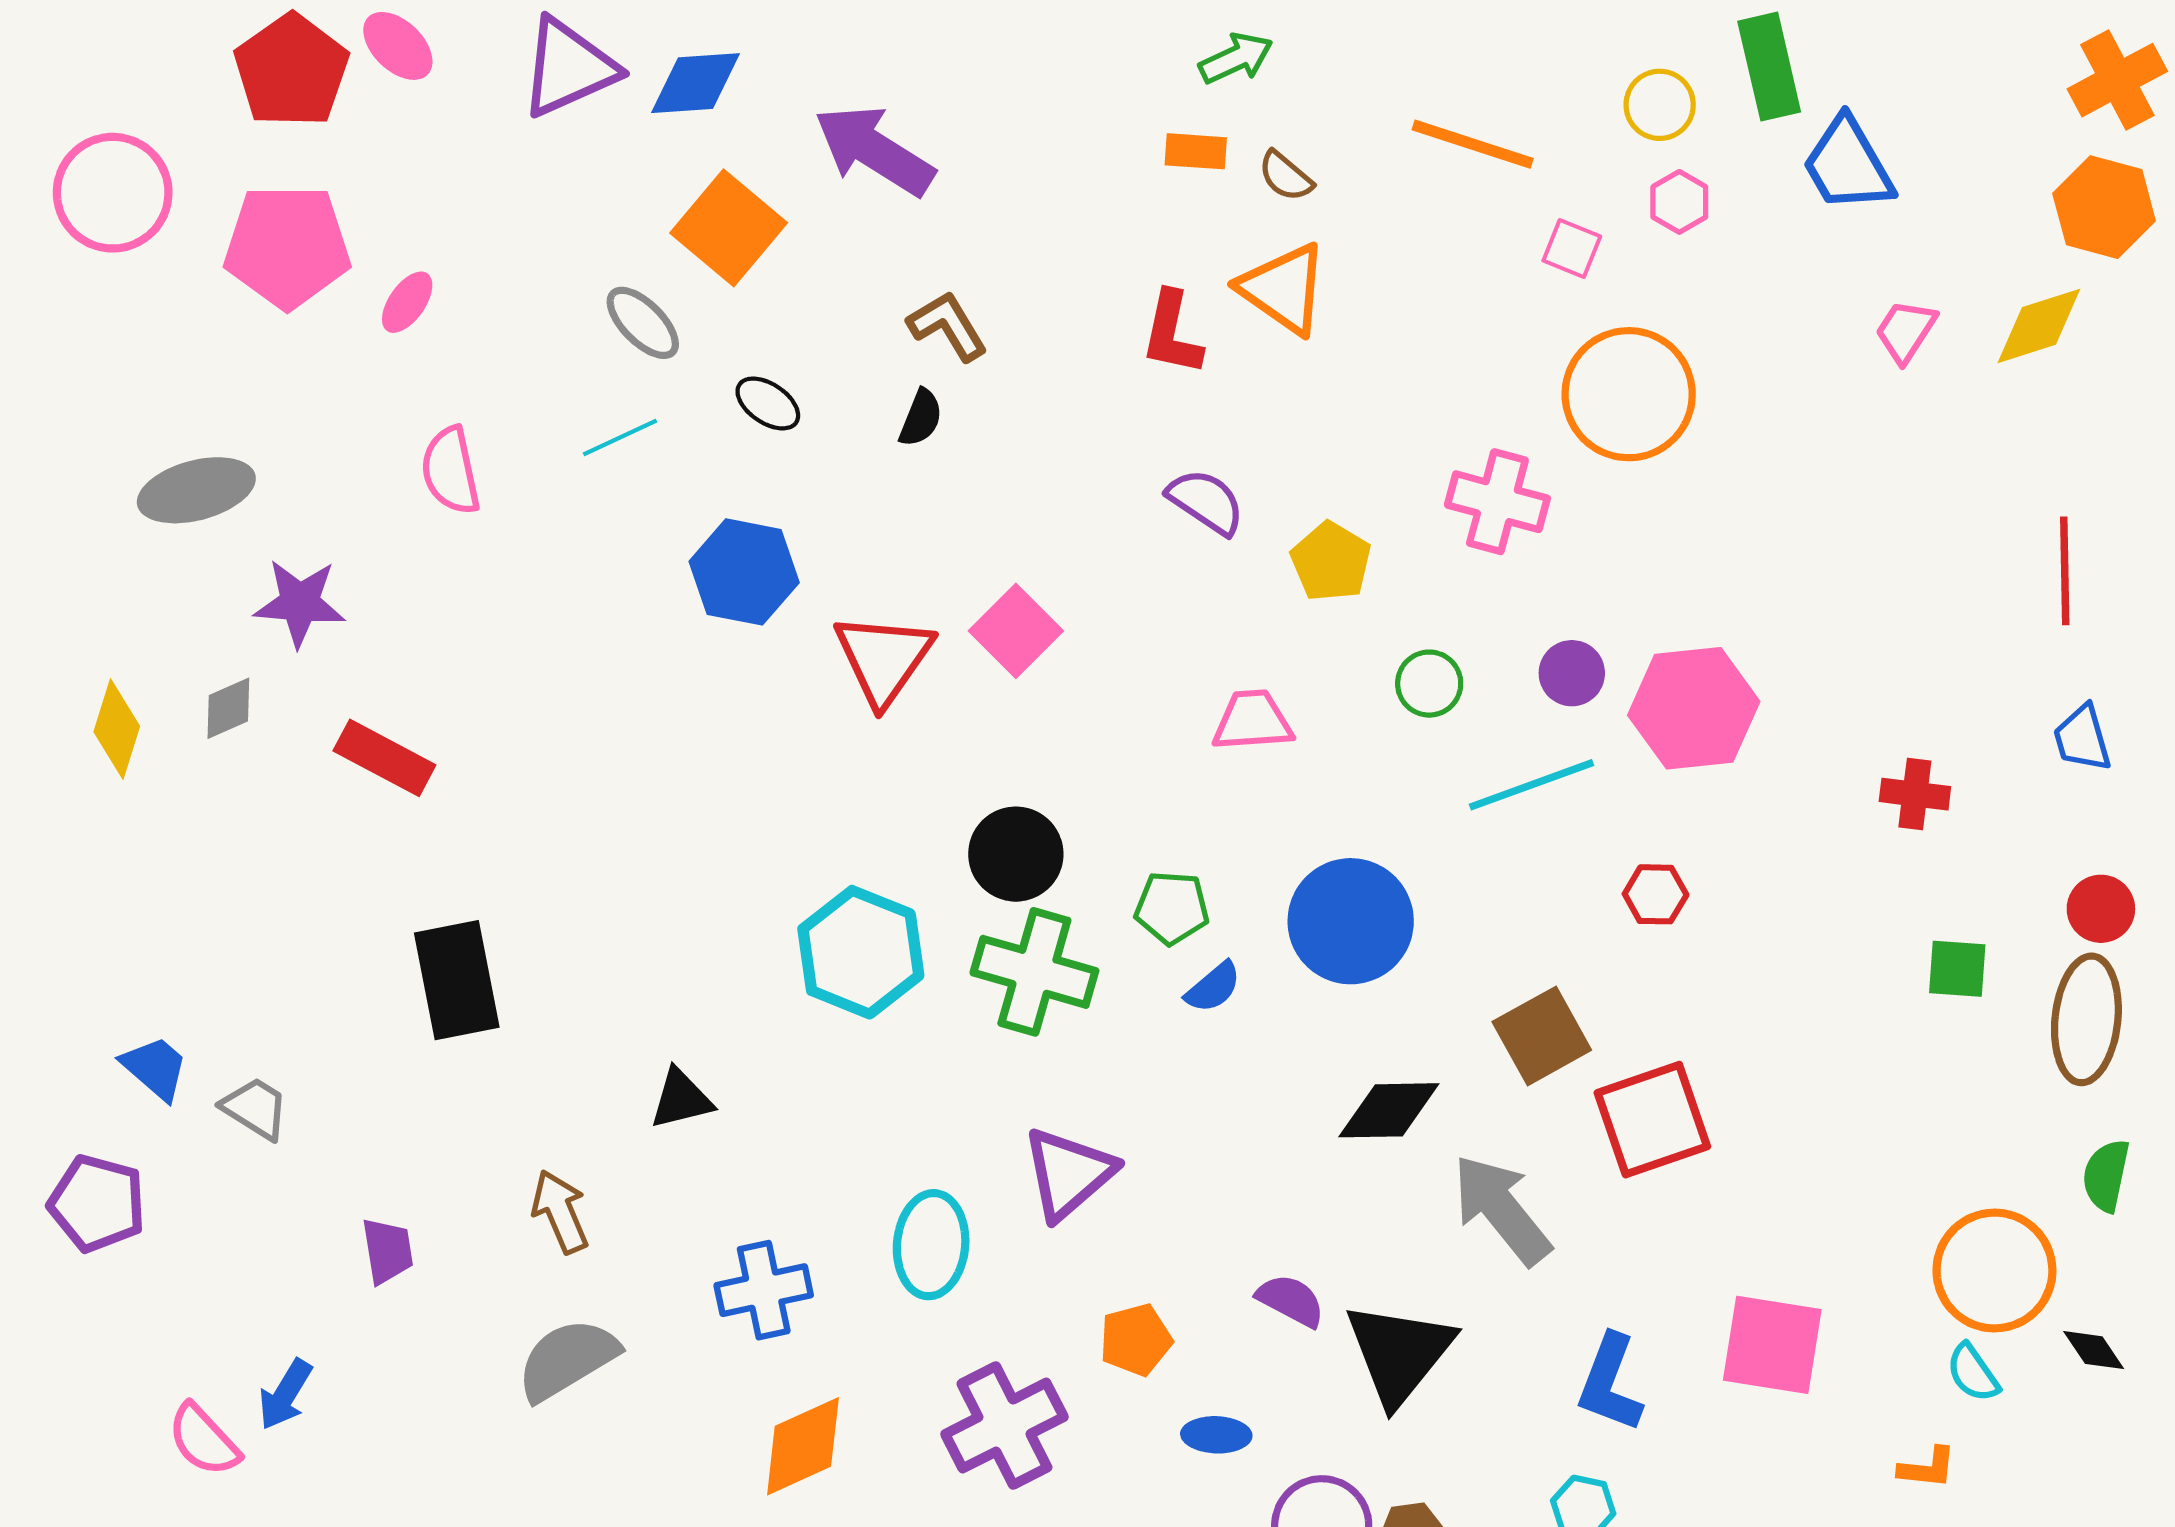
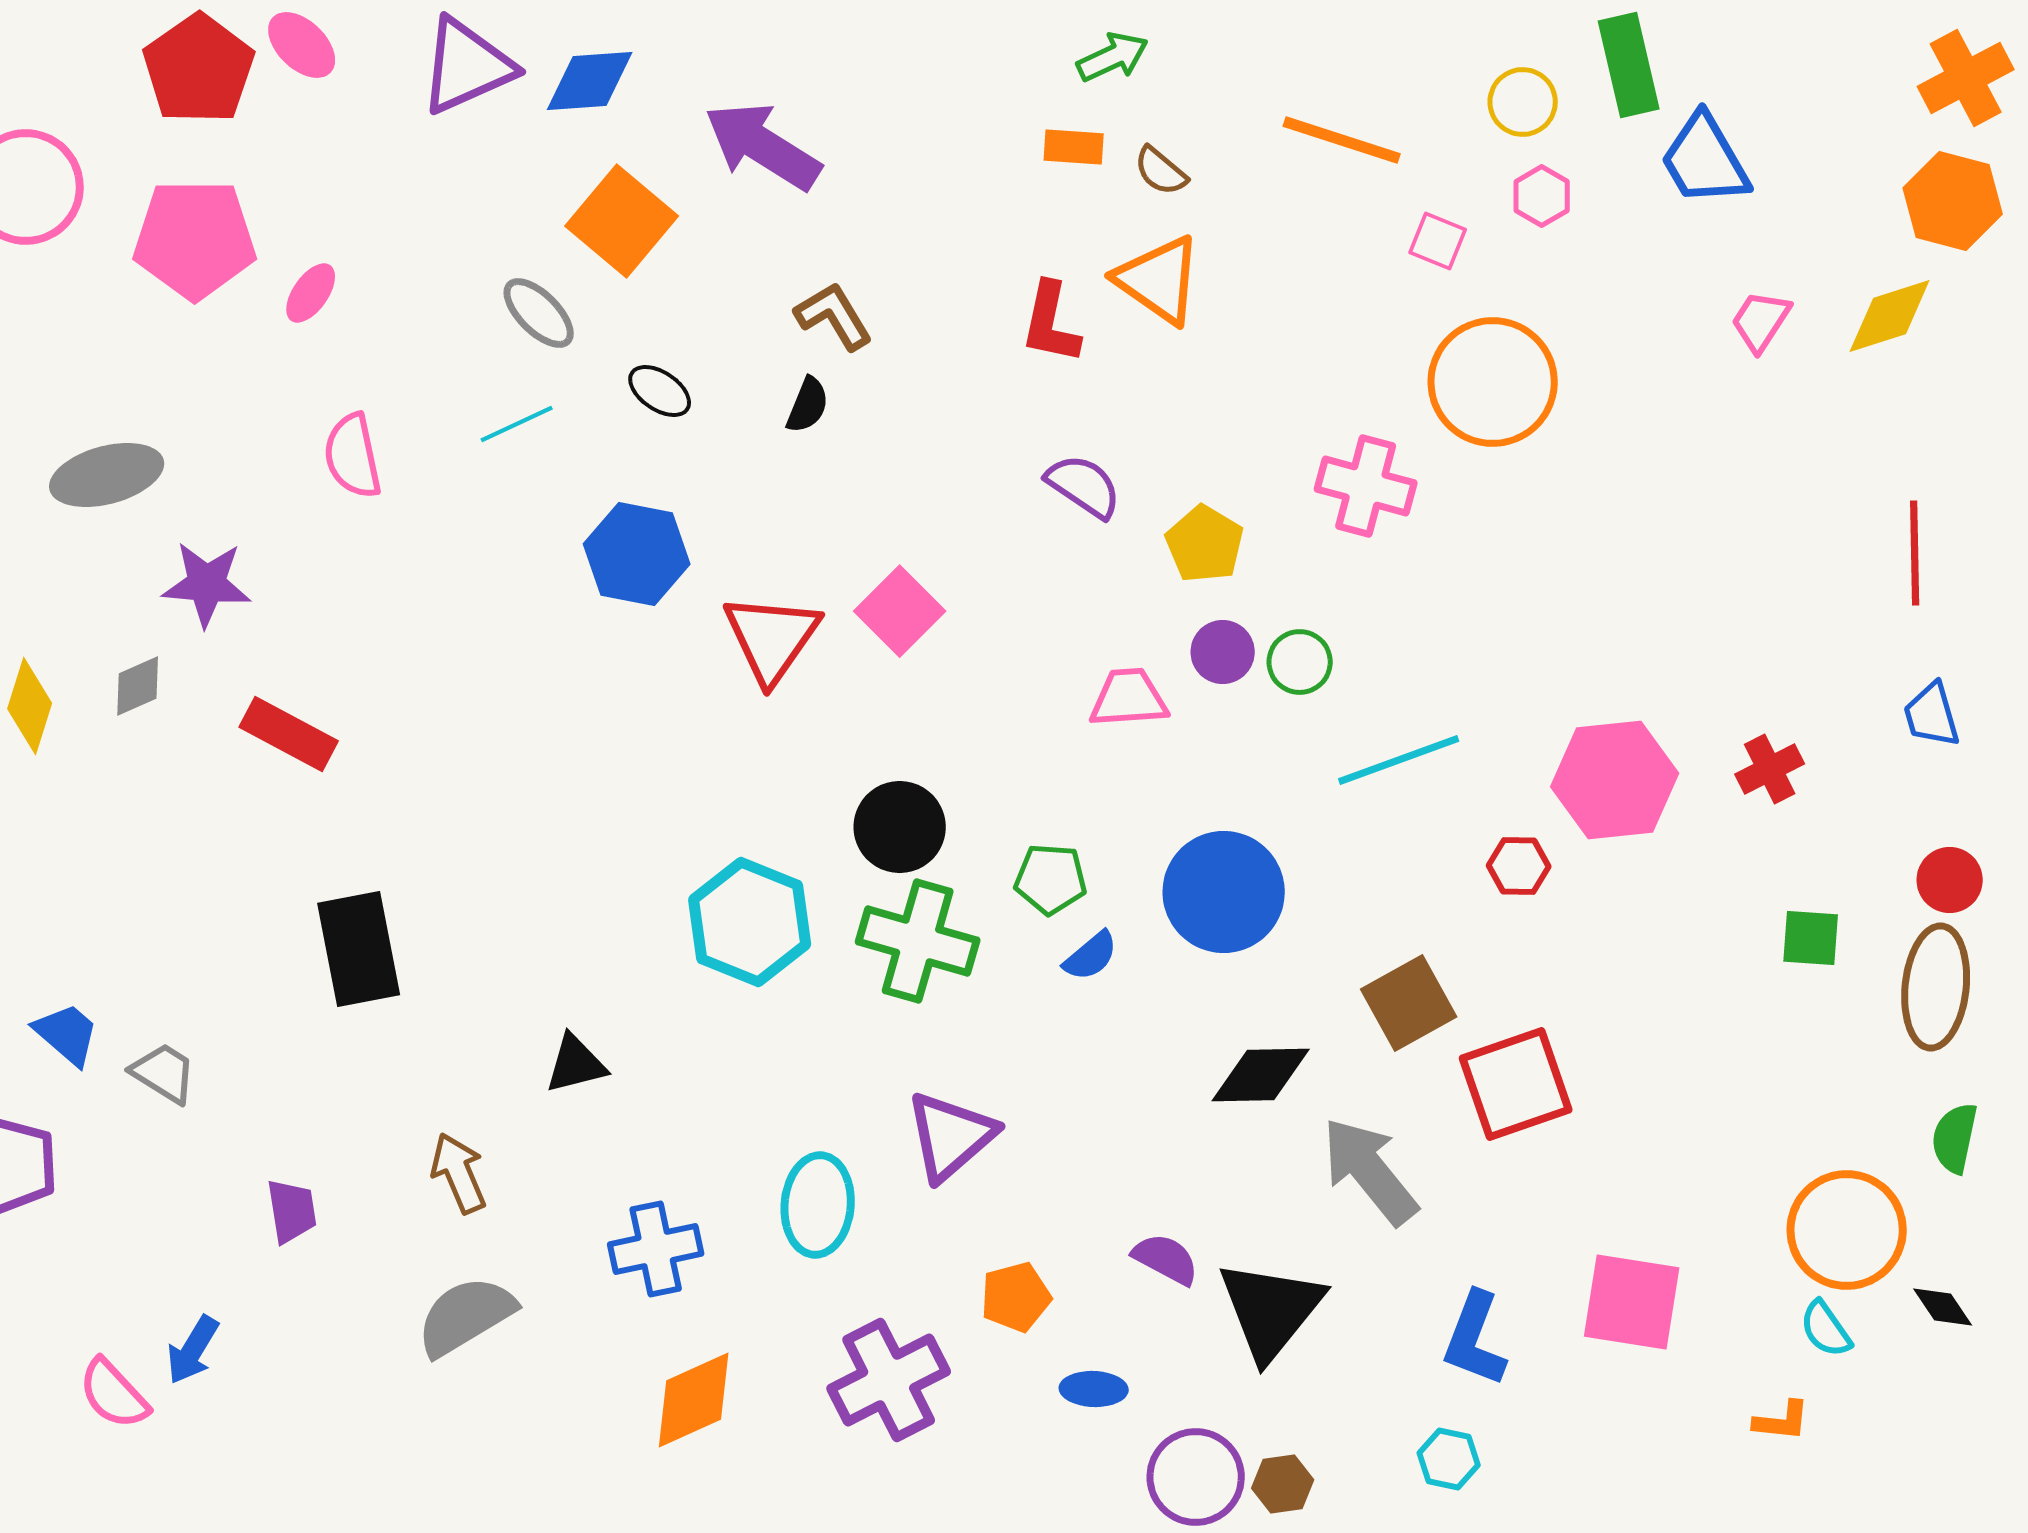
purple circle: (1572, 673) -> (1223, 652), moved
pink hexagon: (1694, 708) -> (1615, 780), moved
red cross: (1915, 794) -> (1770, 769), turned -34

